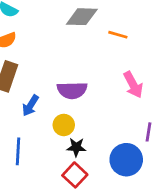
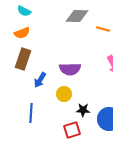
black star: (76, 147) -> (83, 110), moved
red square: (75, 175) -> (72, 130), turned 30

